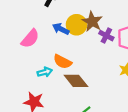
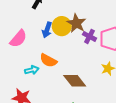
blue arrow: (61, 29) -> (47, 30), turned -98
brown diamond: (76, 81) -> (75, 81), moved

